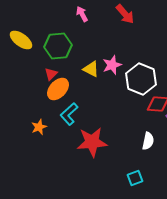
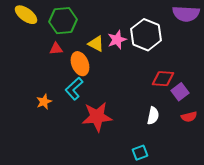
red triangle: (51, 74) -> (56, 49), turned 40
white hexagon: (141, 79) -> (146, 35), moved
orange ellipse: (58, 89) -> (80, 64), moved, turned -65

